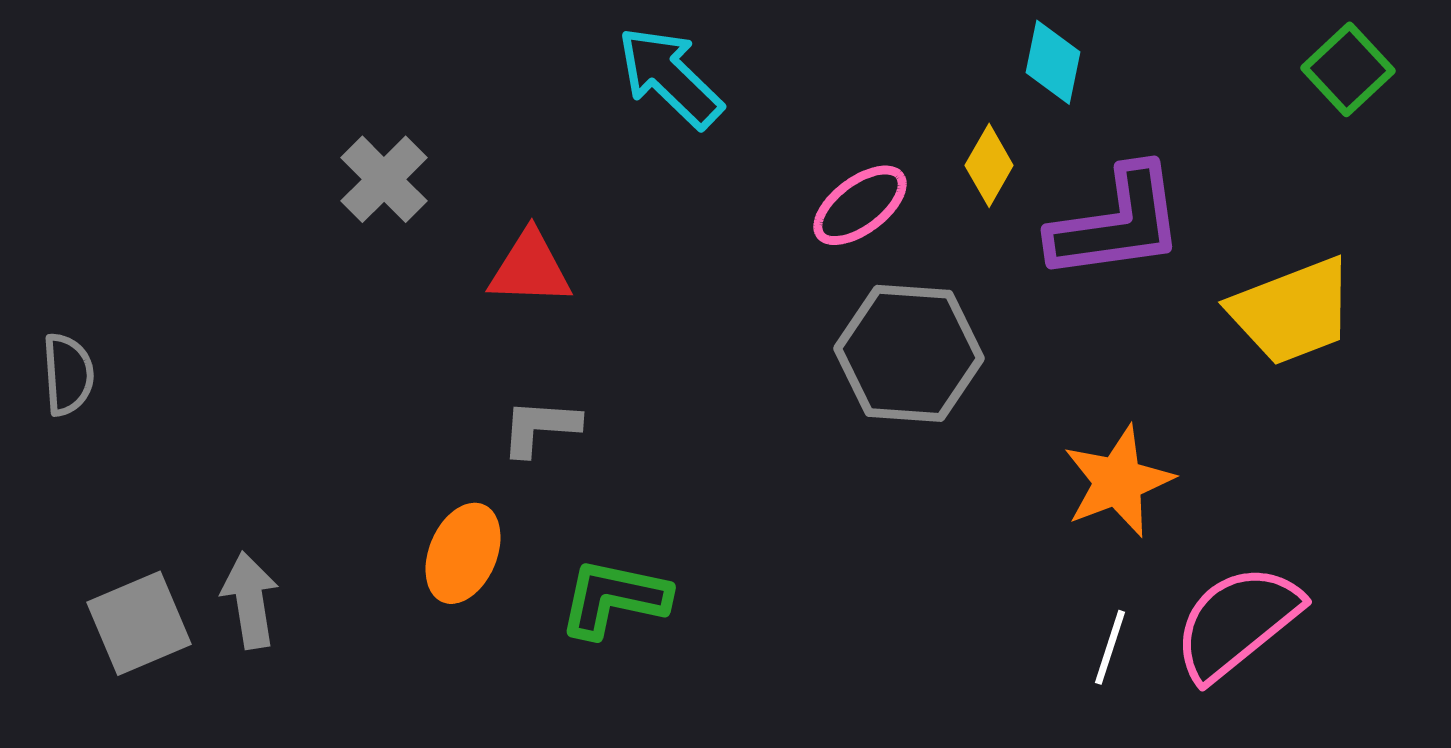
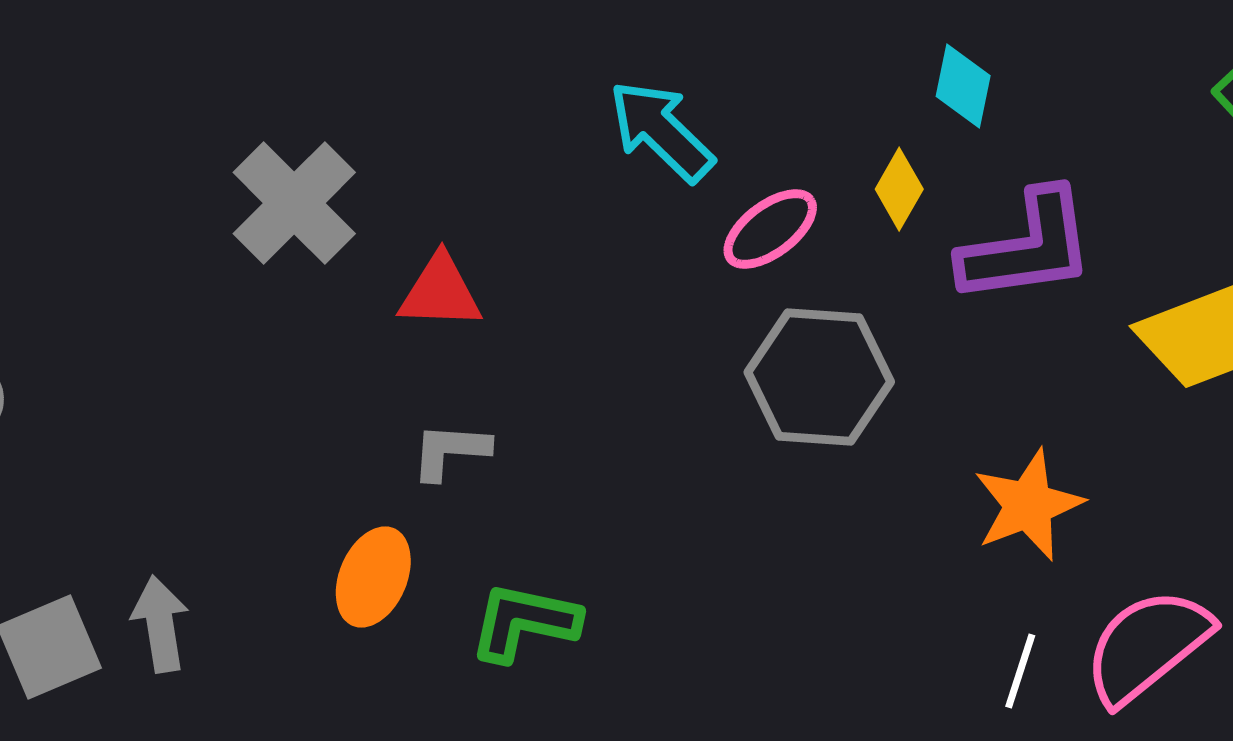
cyan arrow: (670, 77) -> (661, 131), moved
gray cross: (384, 179) -> (294, 203), size x1.4

